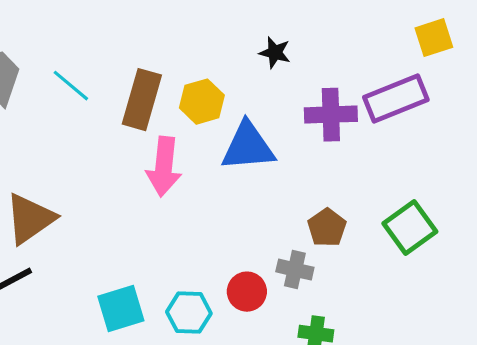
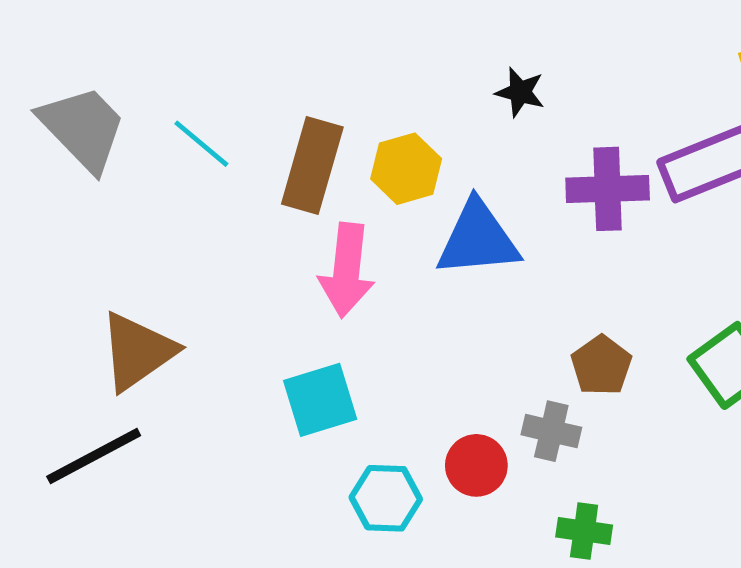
cyan square: (121, 309) -> (320, 400), moved

